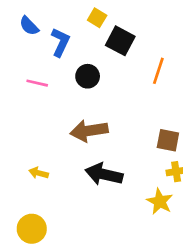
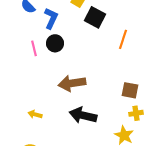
black circle: (88, 76) -> (55, 43), moved
pink line: (37, 83) -> (34, 48), turned 63

